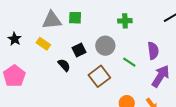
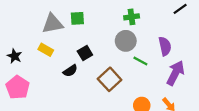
black star: (15, 39) -> (15, 56), moved
gray circle: (105, 46) -> (126, 41), moved
black semicircle: (64, 65) -> (70, 71), turned 104

